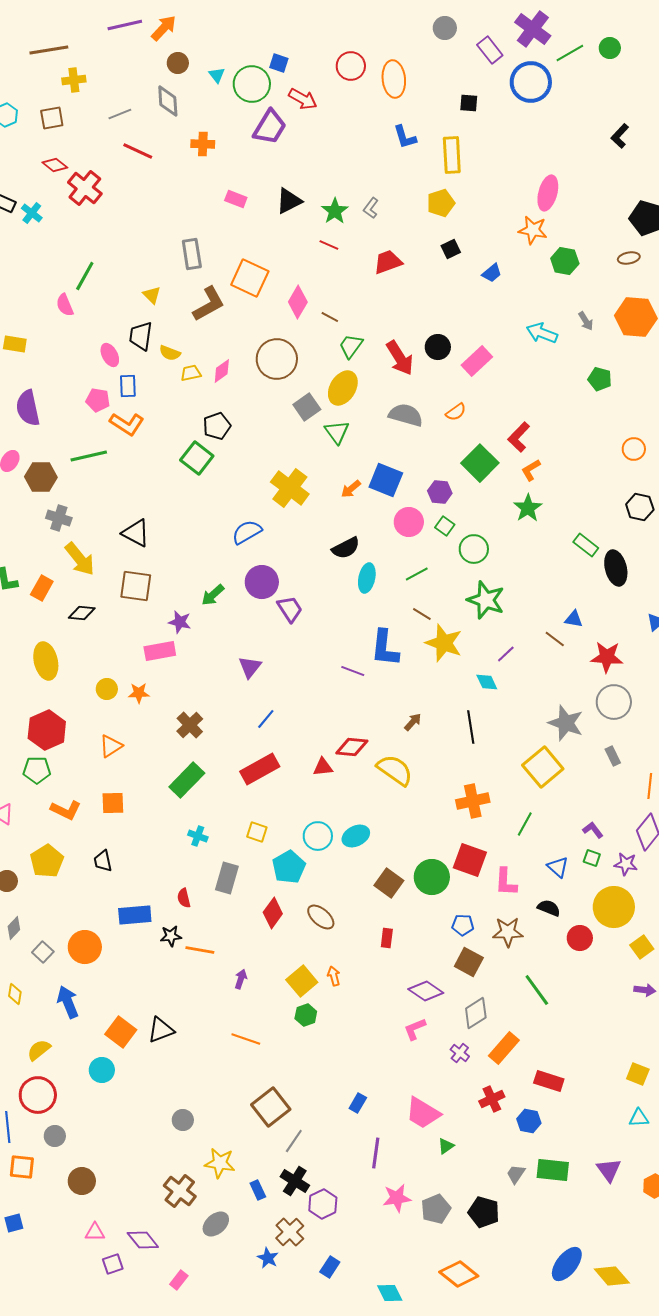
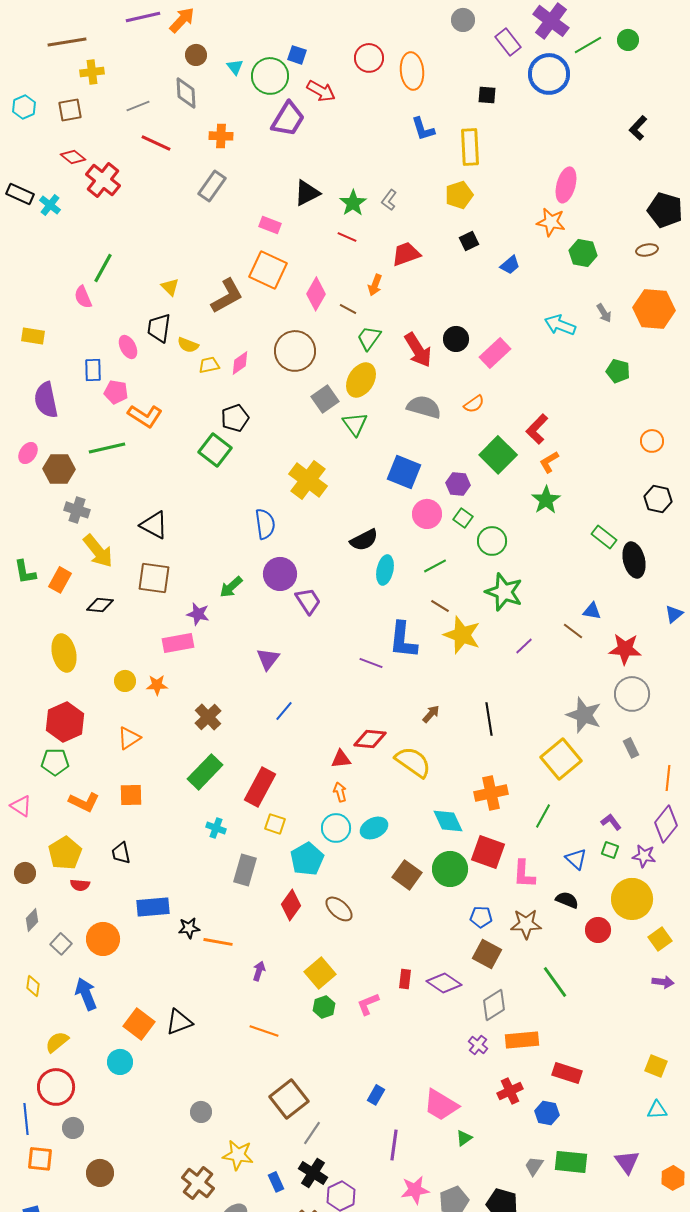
pink rectangle: (236, 199) -> (270, 225), moved
gray rectangle: (192, 254) -> (212, 186), moved, turned 44
blue rectangle: (128, 386) -> (93, 370), moved
orange arrow: (351, 489) -> (375, 285), moved, turned -30
blue semicircle: (247, 532) -> (265, 524), turned 112
cyan diamond: (487, 682) -> (448, 821), moved, size x1.4
red rectangle: (260, 769) -> (260, 787), moved, turned -33
red semicircle: (184, 898) -> (80, 885), moved, turned -72
red rectangle: (387, 938) -> (405, 979), moved
orange arrow: (334, 976) -> (340, 792), moved
pink L-shape: (415, 1029) -> (368, 1004), moved
orange rectangle: (504, 1048) -> (522, 1040), turned 44

